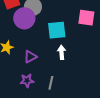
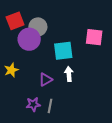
purple triangle: (30, 57) -> (46, 80), moved
gray line: (51, 83) -> (50, 106), moved

